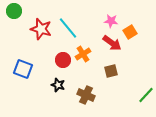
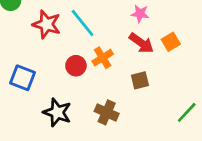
orange square: (130, 32) -> (171, 42), moved
black star: (58, 85) -> (57, 112), moved, size x1.5

